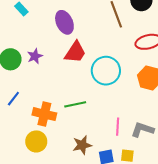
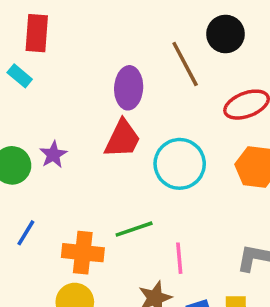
purple ellipse: (64, 22) -> (129, 88), moved, turned 35
pink line: (118, 127) -> (179, 258), moved

